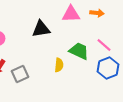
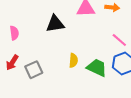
green trapezoid: (79, 51) -> (97, 68), moved

